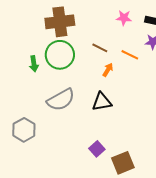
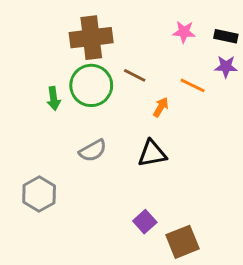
brown line: (100, 48) -> (135, 75), moved
gray semicircle: (61, 100) -> (93, 151), size x0.7

